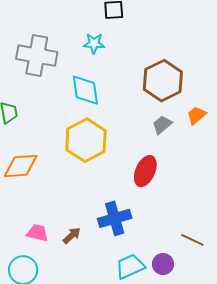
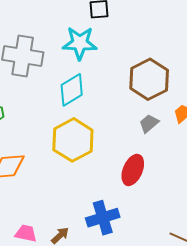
cyan star: (94, 43) -> (80, 43), size x1.6
cyan diamond: (85, 90) -> (72, 90), turned 68

